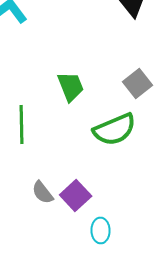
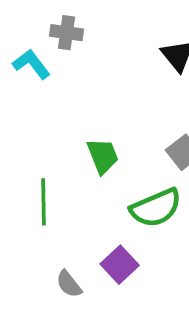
purple square: (76, 195) -> (120, 265), moved

